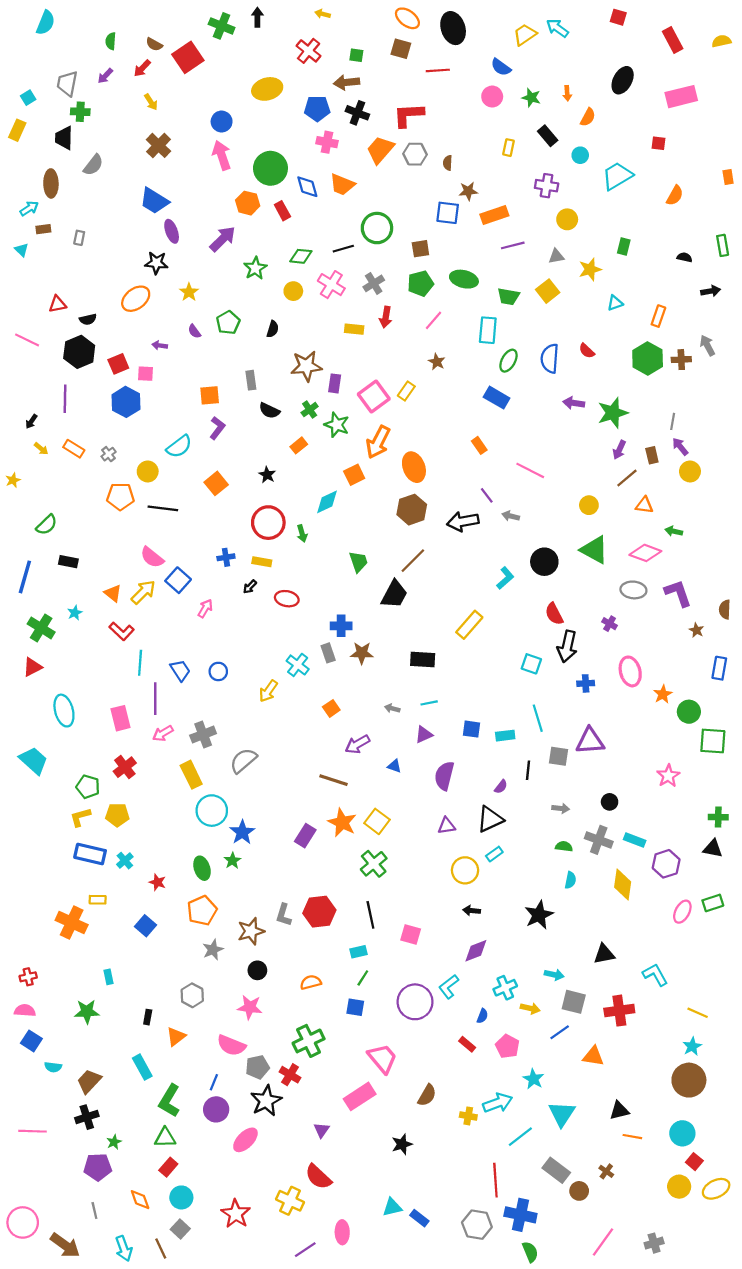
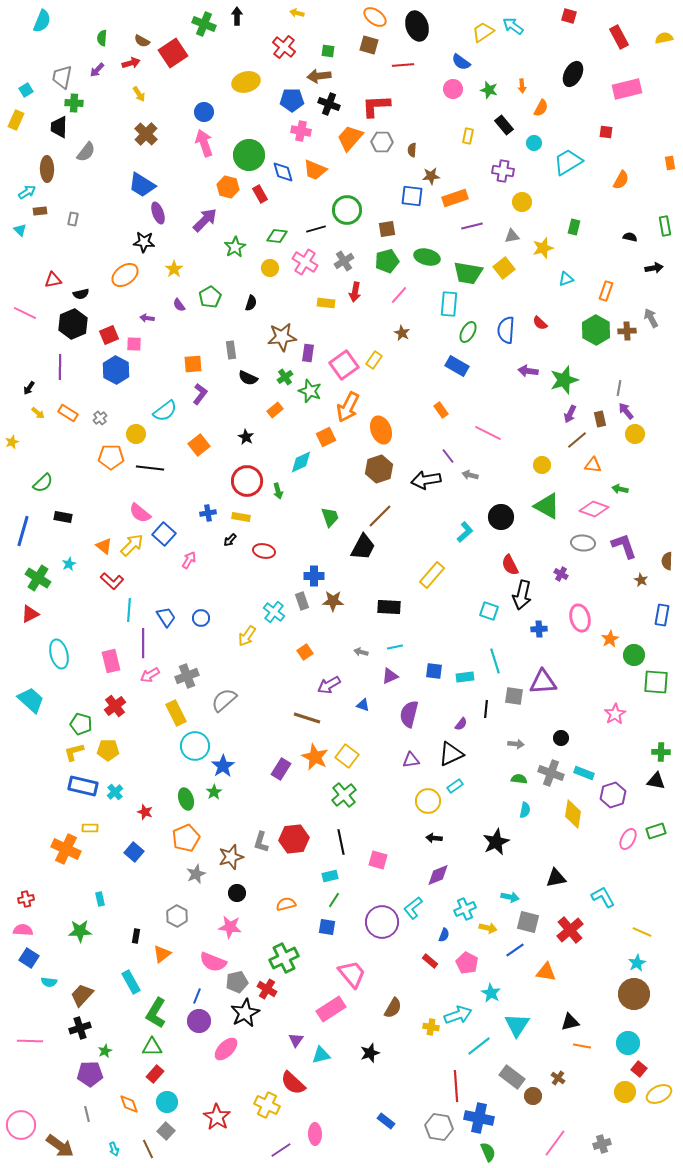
red arrow: (142, 68) -> (131, 63), turned -150
green trapezoid: (508, 297) -> (468, 273), size x1.4
red cross: (619, 1011) -> (570, 930), turned -32
cyan triangle: (392, 1207) -> (321, 1055), moved
cyan arrow: (124, 1249) -> (114, 1149), size x0.6

